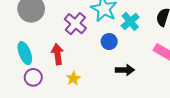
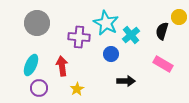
purple cross: (75, 24) -> (79, 37), turned -35
cyan ellipse: (25, 53) -> (31, 65), turned 45

